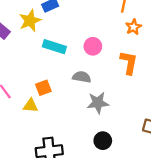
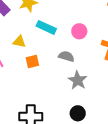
gray star: (98, 103) -> (78, 80), turned 30
yellow triangle: (31, 106) -> (19, 42), moved

